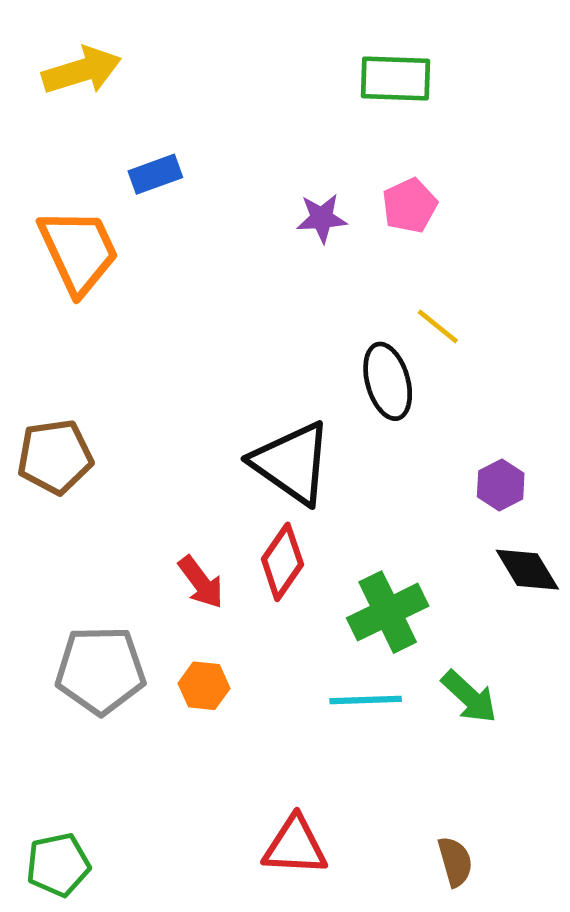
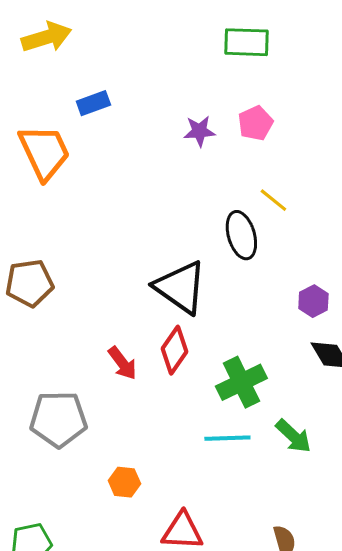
orange hexagon: (204, 686) -> (124, 482), moved

